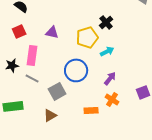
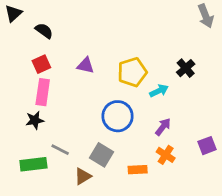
black cross: (106, 22) -> (186, 68), moved
pink rectangle: (32, 55) -> (43, 92), moved
black star: (12, 65) -> (35, 120), moved
gray line: (32, 78) -> (60, 150), moved
gray square: (57, 91) -> (102, 155), moved, turned -30

